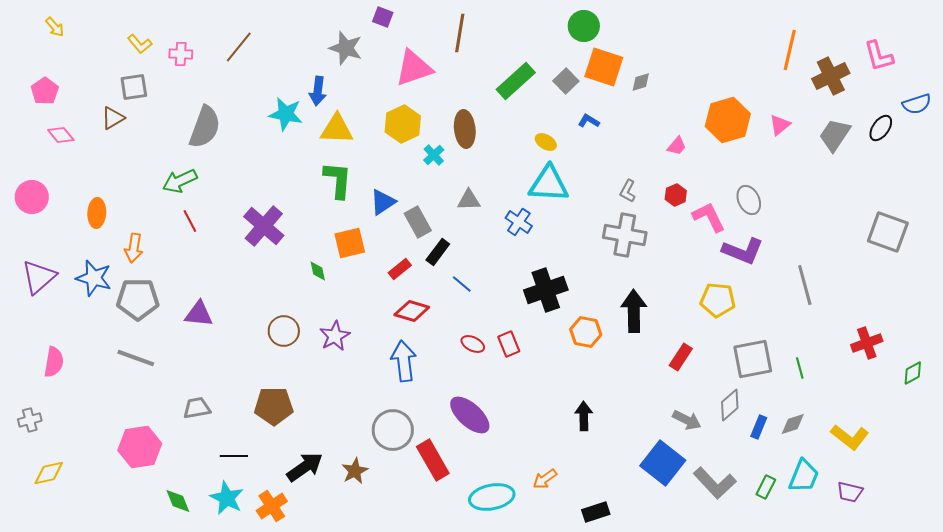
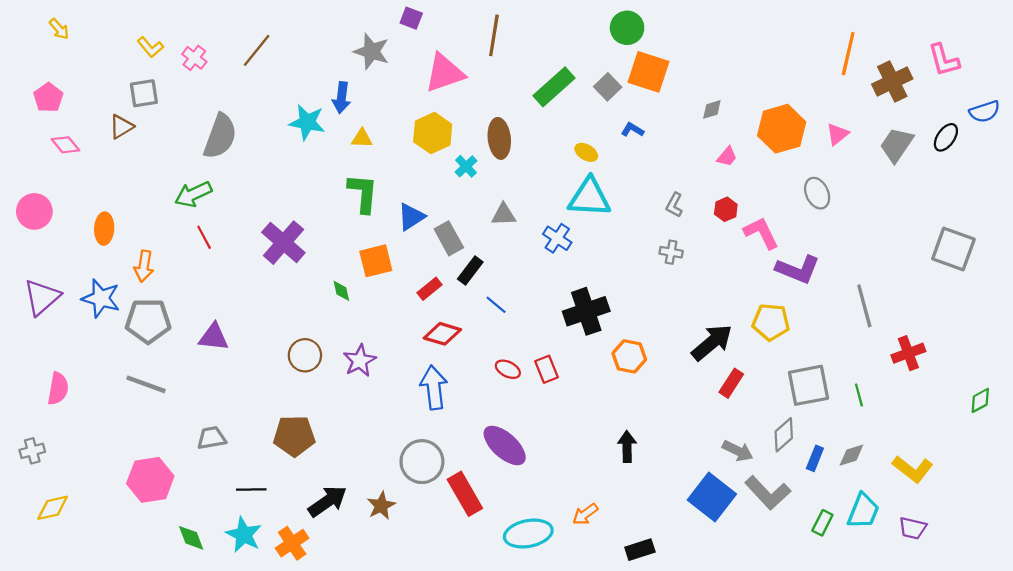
pink cross: (181, 54) -> (194, 58), turned 35
gray diamond: (641, 82) -> (712, 109), moved
yellow triangle: (337, 129) -> (362, 138), size x0.6
gray ellipse: (749, 200) -> (817, 193), moved
gray cross: (625, 235) -> (671, 252), size x0.5
black arrow: (634, 311) -> (712, 342), moved, turned 51
red cross: (867, 343) -> (908, 353), moved
gray L-shape: (715, 483) -> (768, 493), moved

